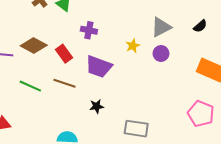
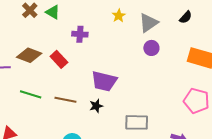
yellow star: (133, 46) -> (119, 16), moved
purple trapezoid: (99, 67) -> (104, 81), moved
brown line: (65, 83) -> (65, 100), moved

